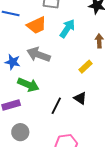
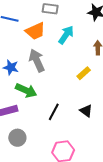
gray arrow: (38, 55) -> (37, 60), turned 45
black triangle: (80, 98) -> (86, 111), moved

